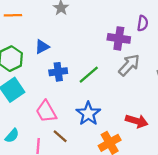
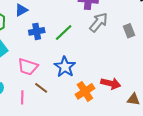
pink trapezoid: (46, 111) -> (28, 67), turned -40
red arrow: (137, 121) -> (111, 83), moved

